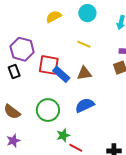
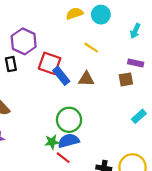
yellow semicircle: (54, 17) -> (75, 14), moved
blue semicircle: (85, 105) -> (69, 141), moved
green circle: (48, 110) -> (69, 120), moved

